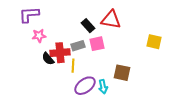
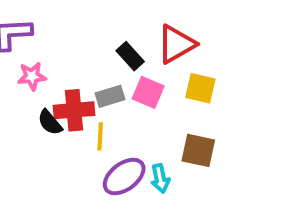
red triangle: (111, 20) -> (176, 44), turned -40
yellow square: (154, 42) -> (200, 88), moved
pink square: (97, 44) -> (148, 92), turned 35

